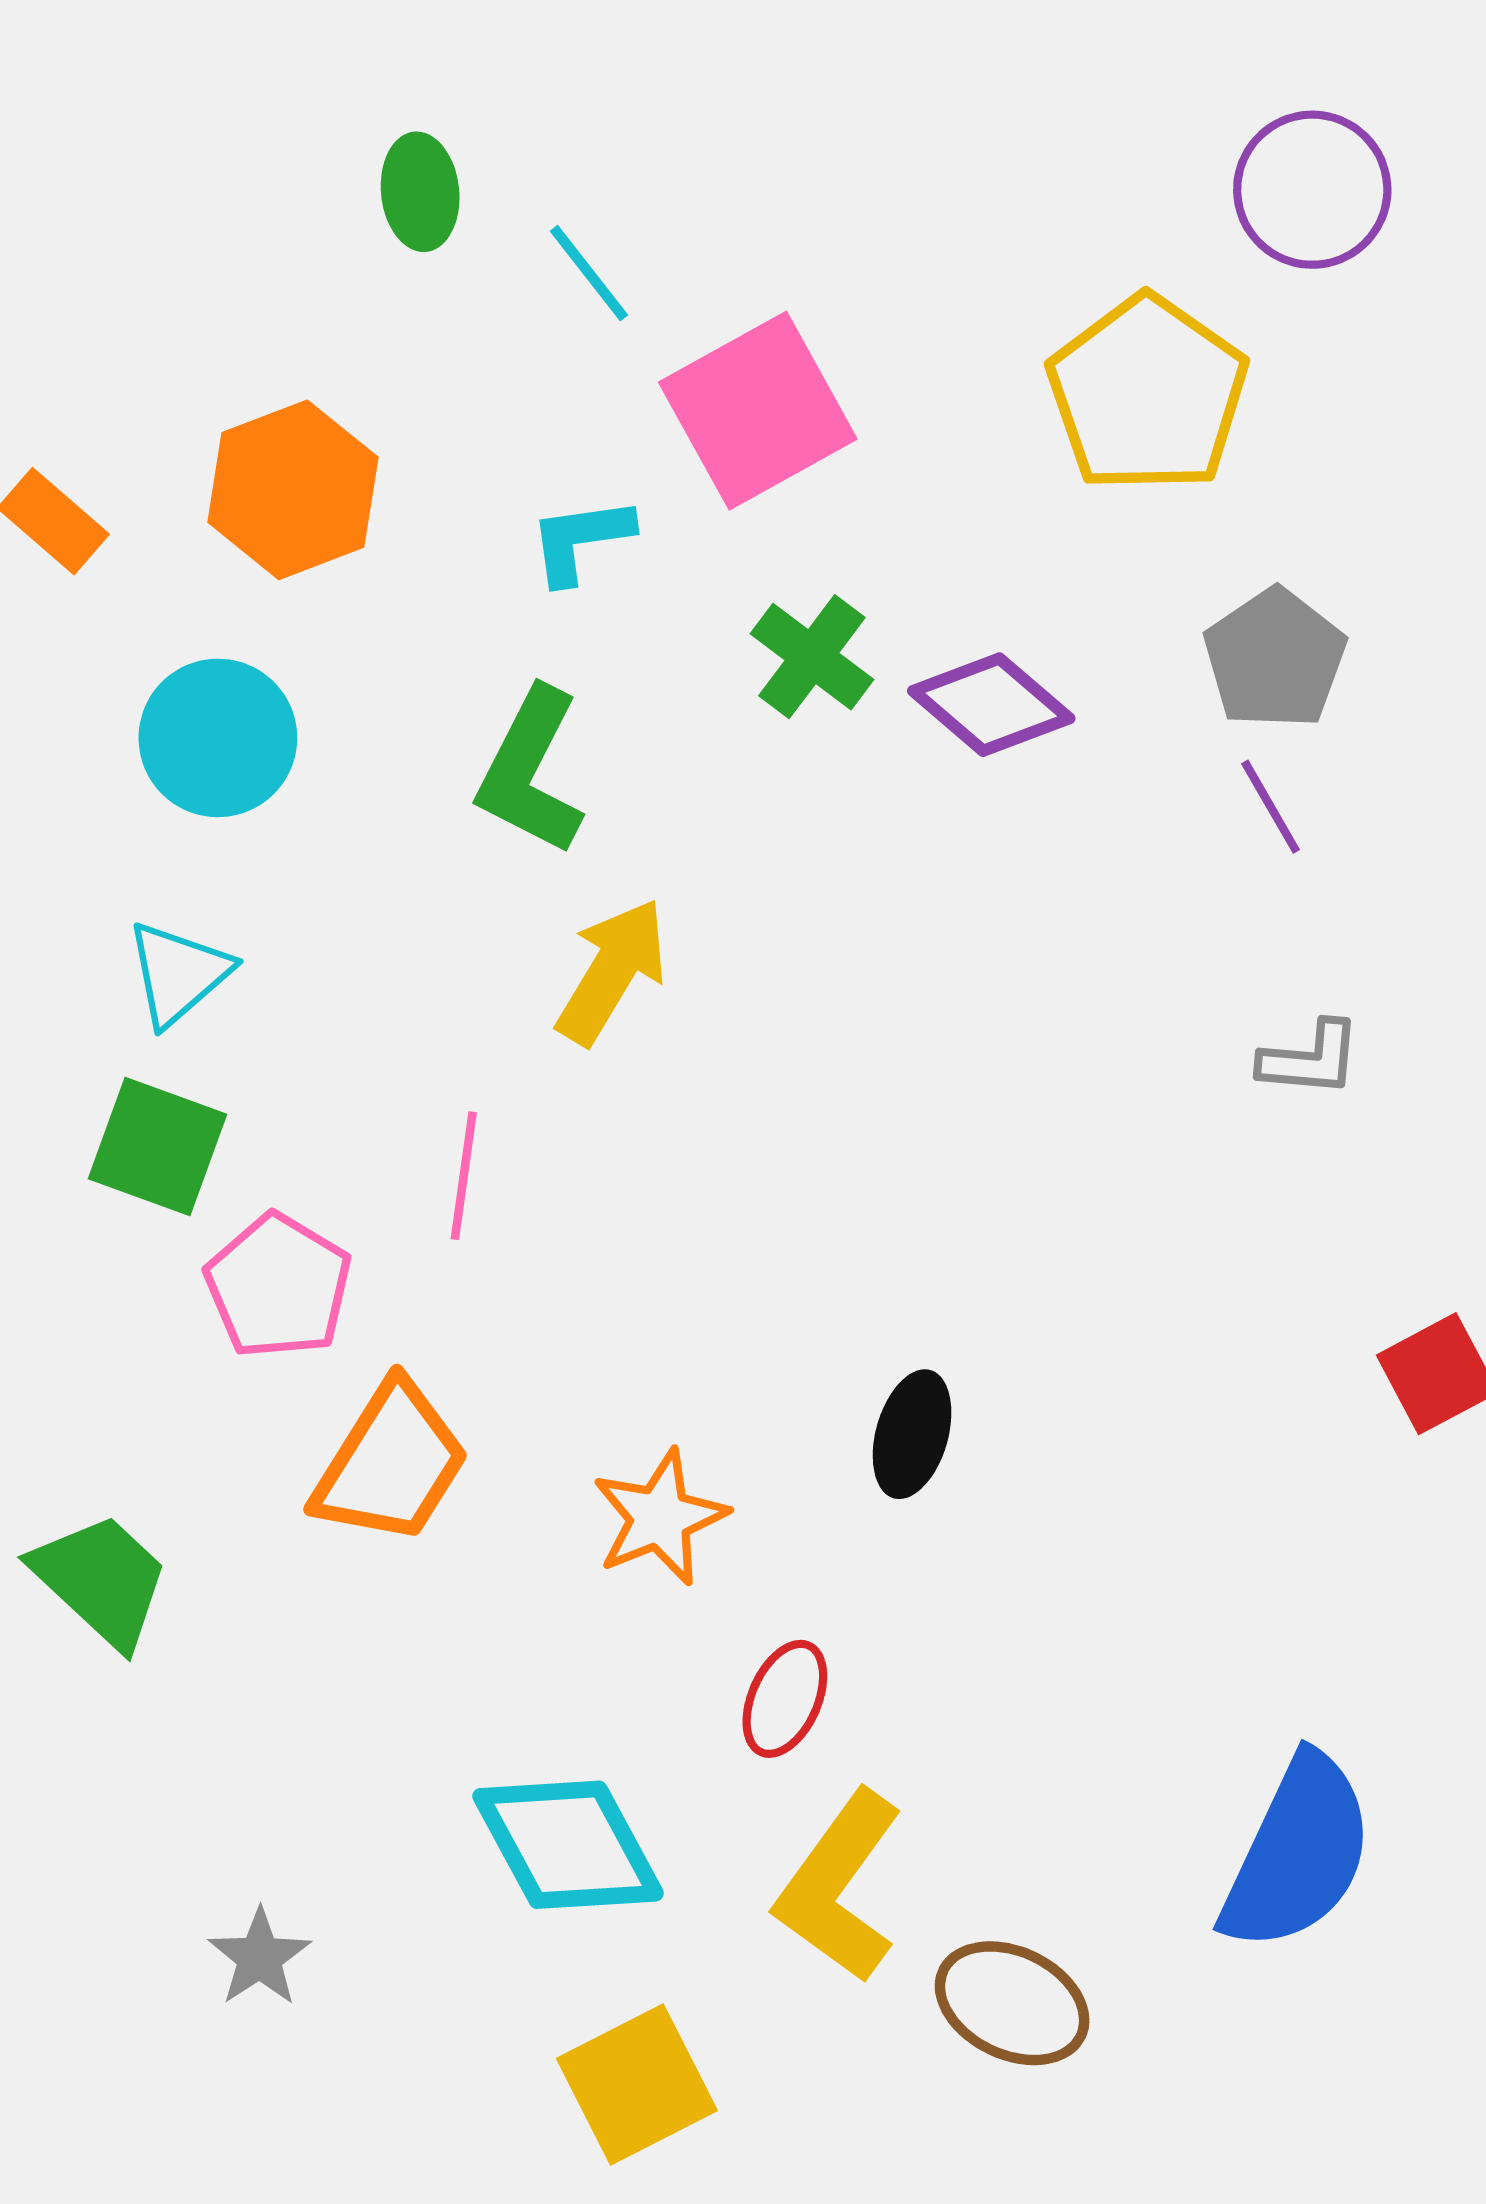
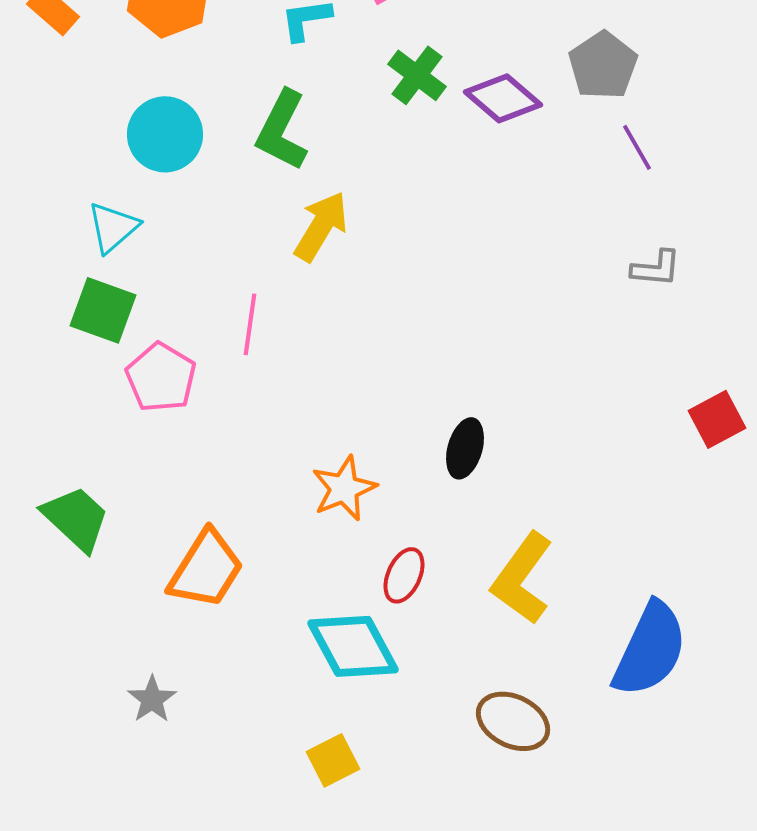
gray pentagon: (1275, 659) -> (603, 65), moved
cyan circle: (218, 738) -> (165, 134), moved
orange trapezoid: (391, 1463) -> (206, 569), moved
cyan diamond: (568, 1845) -> (353, 646), moved
yellow L-shape: (839, 1886) -> (522, 578), moved
yellow square: (637, 2085) -> (333, 760), size x0.7

